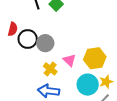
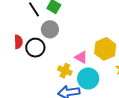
gray circle: (45, 43) -> (50, 29), moved
cyan circle: (88, 85) -> (88, 79), moved

